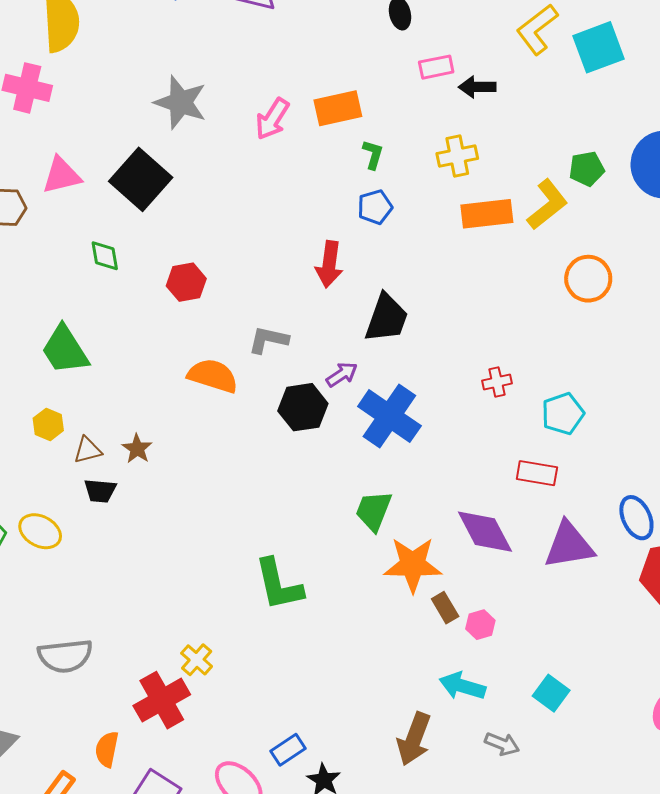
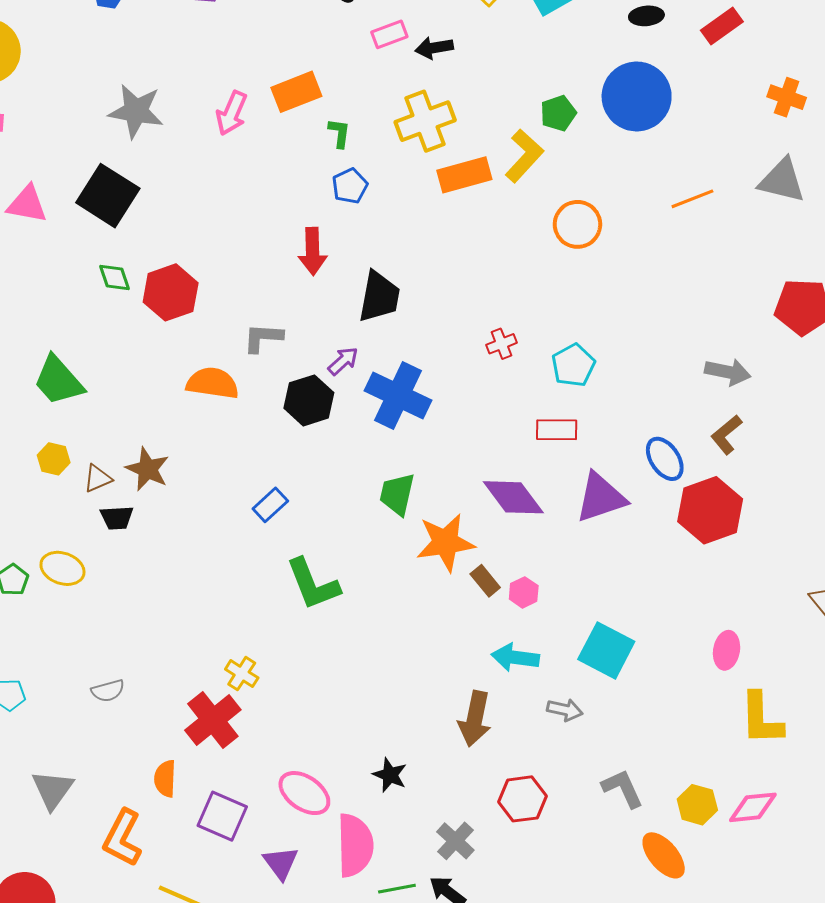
yellow cross: (457, 156) -> (425, 121), size x1.4
pink triangle: (62, 175) -> (27, 204), turned 33
green diamond: (105, 256) -> (114, 277), moved
red hexagon: (186, 282) -> (171, 292), size x1.4
brown star: (137, 449) -> (147, 469), size x1.4
gray semicircle: (65, 656) -> (108, 691), size x0.6
cyan square: (551, 693) -> (606, 650), size x1.5
blue rectangle: (288, 750) -> (270, 505), moved

